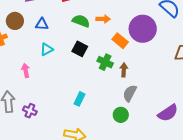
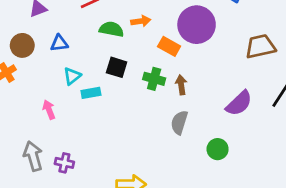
gray semicircle: (130, 93) -> (179, 122), moved
cyan rectangle: (79, 99) -> (91, 93), moved, turned 64
purple semicircle: (168, 113) -> (239, 103), moved
green circle: (121, 115) -> (218, 149), moved

